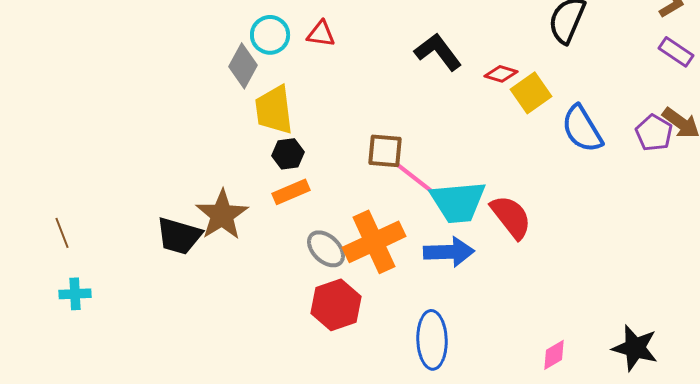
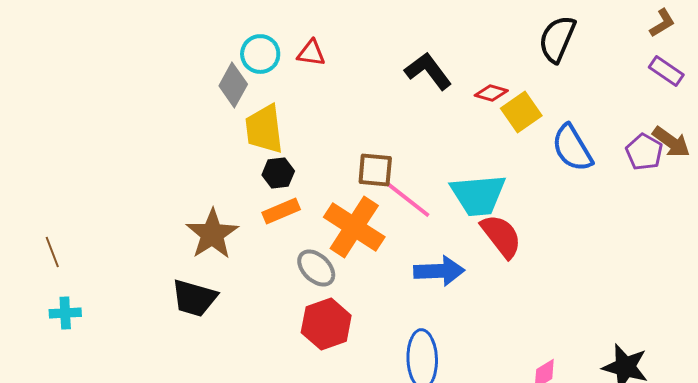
cyan trapezoid: (458, 202) -> (478, 195), moved
black trapezoid: (179, 236) -> (194, 298), moved
orange cross: (374, 242) -> (354, 227), moved, turned -32

